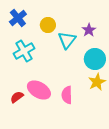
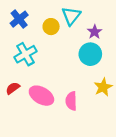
cyan triangle: (67, 40) -> (71, 16), moved
cyan circle: (95, 59) -> (90, 54), moved
red semicircle: (17, 97) -> (13, 88), moved

